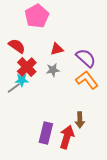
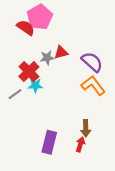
red semicircle: (17, 46) -> (26, 28), moved
gray star: (53, 70) -> (47, 58), moved
cyan star: (22, 80) -> (35, 86), moved
red arrow: (67, 137) -> (80, 144), moved, size x0.6

